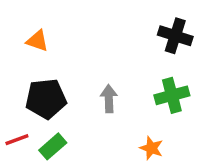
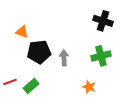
orange triangle: (37, 41) -> (22, 32), moved
black pentagon: (46, 99) -> (39, 52), moved

